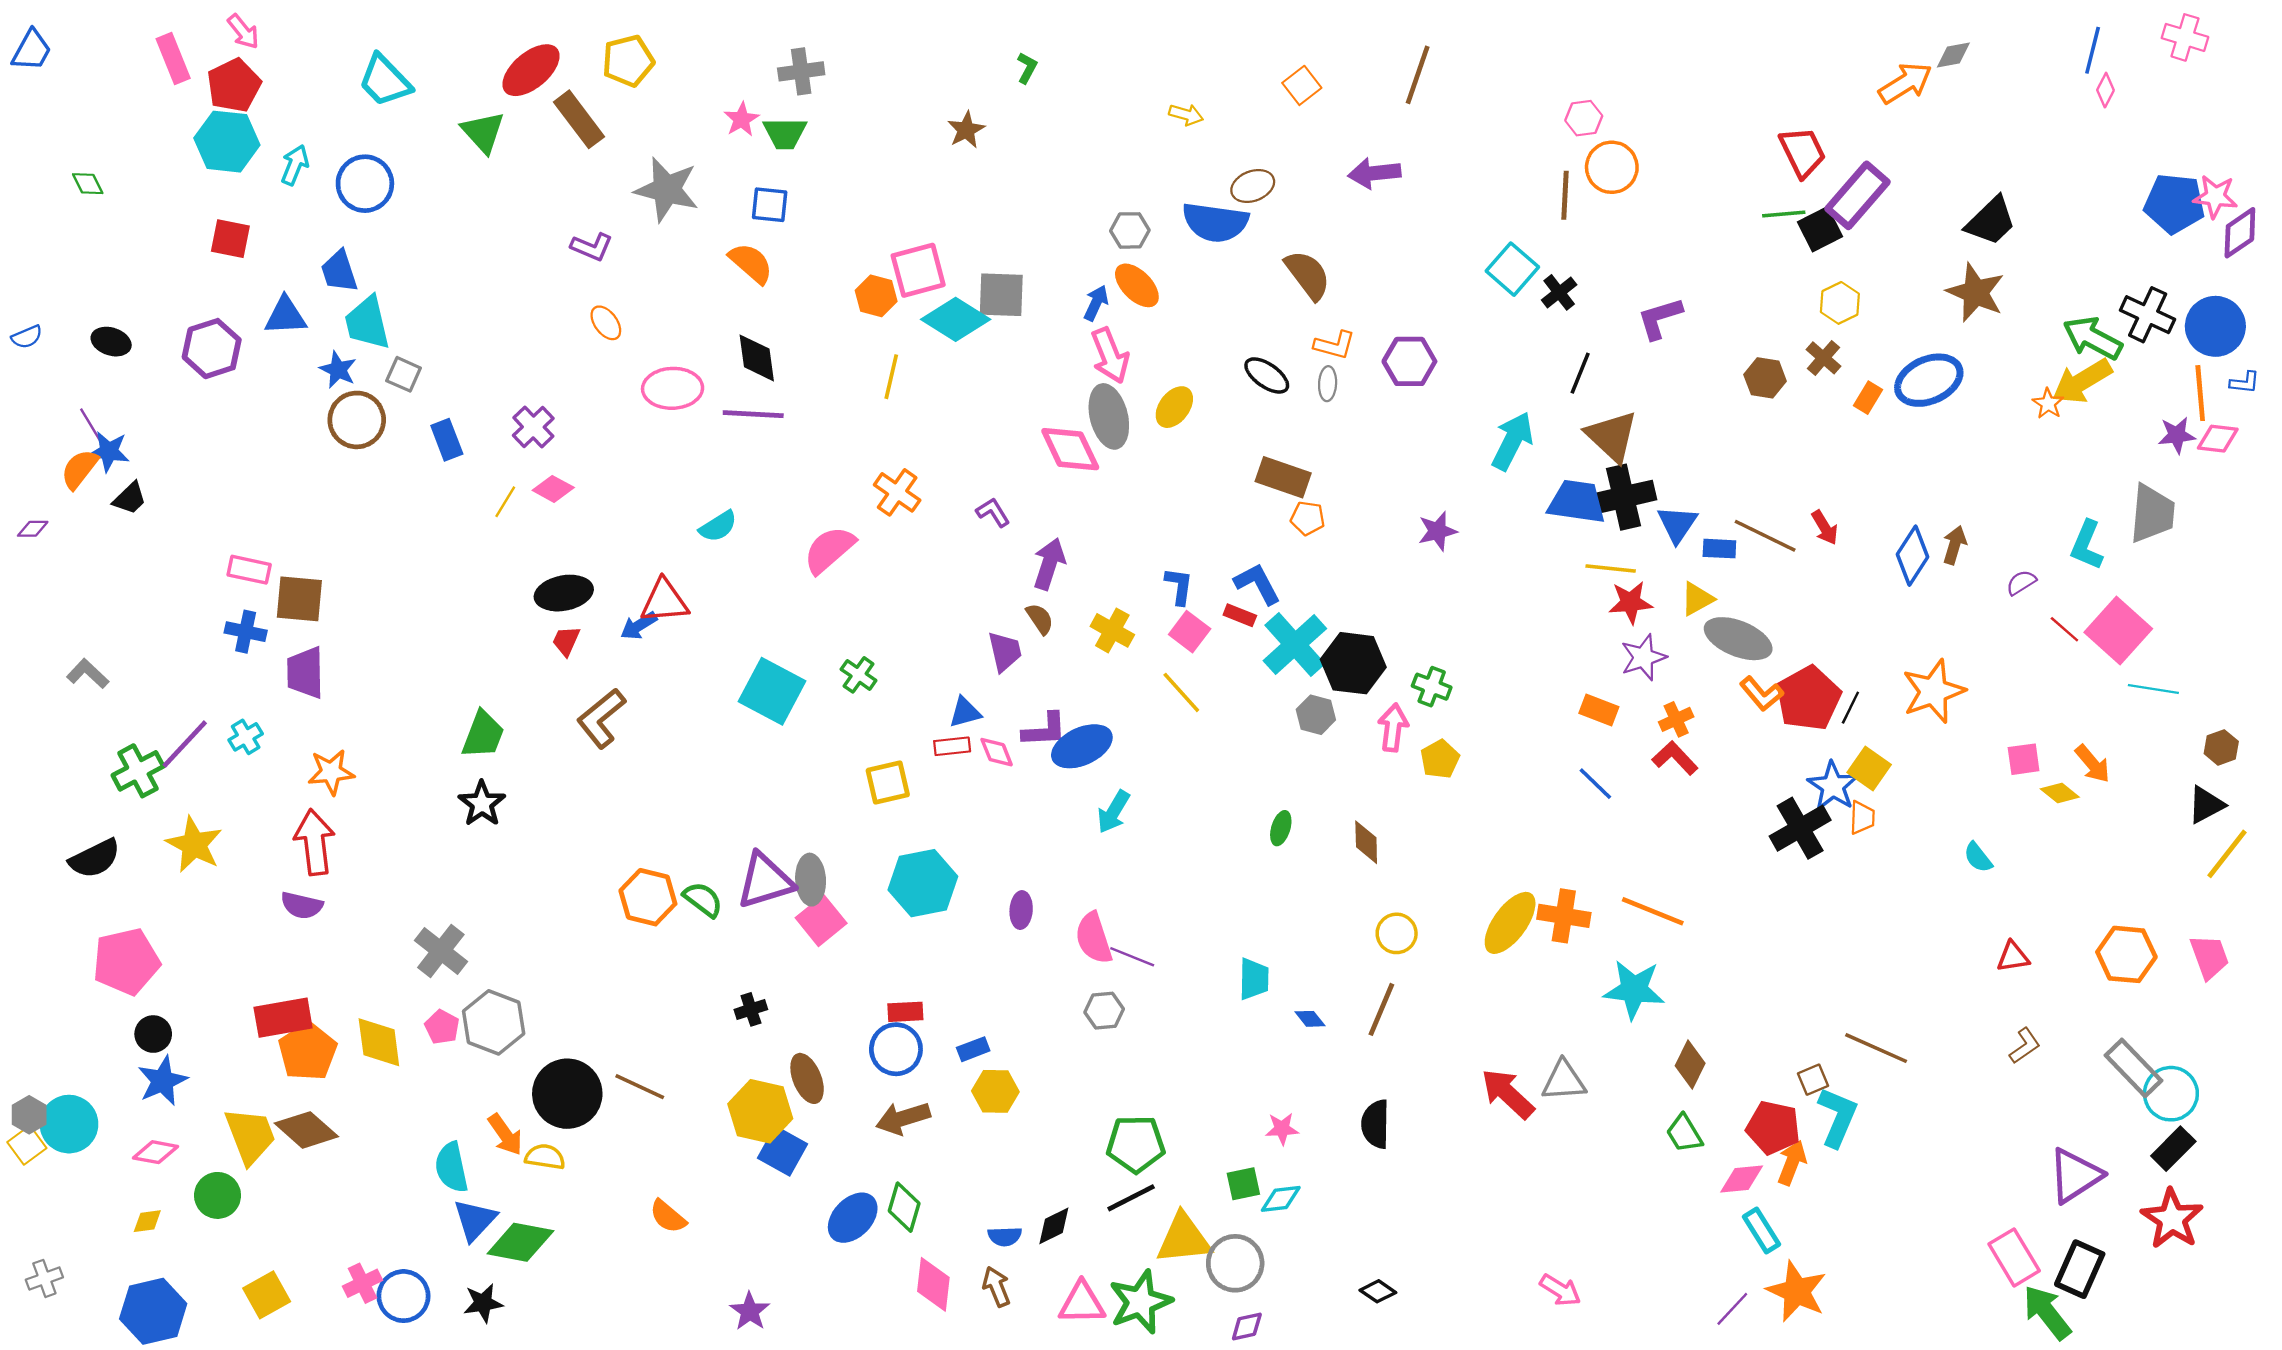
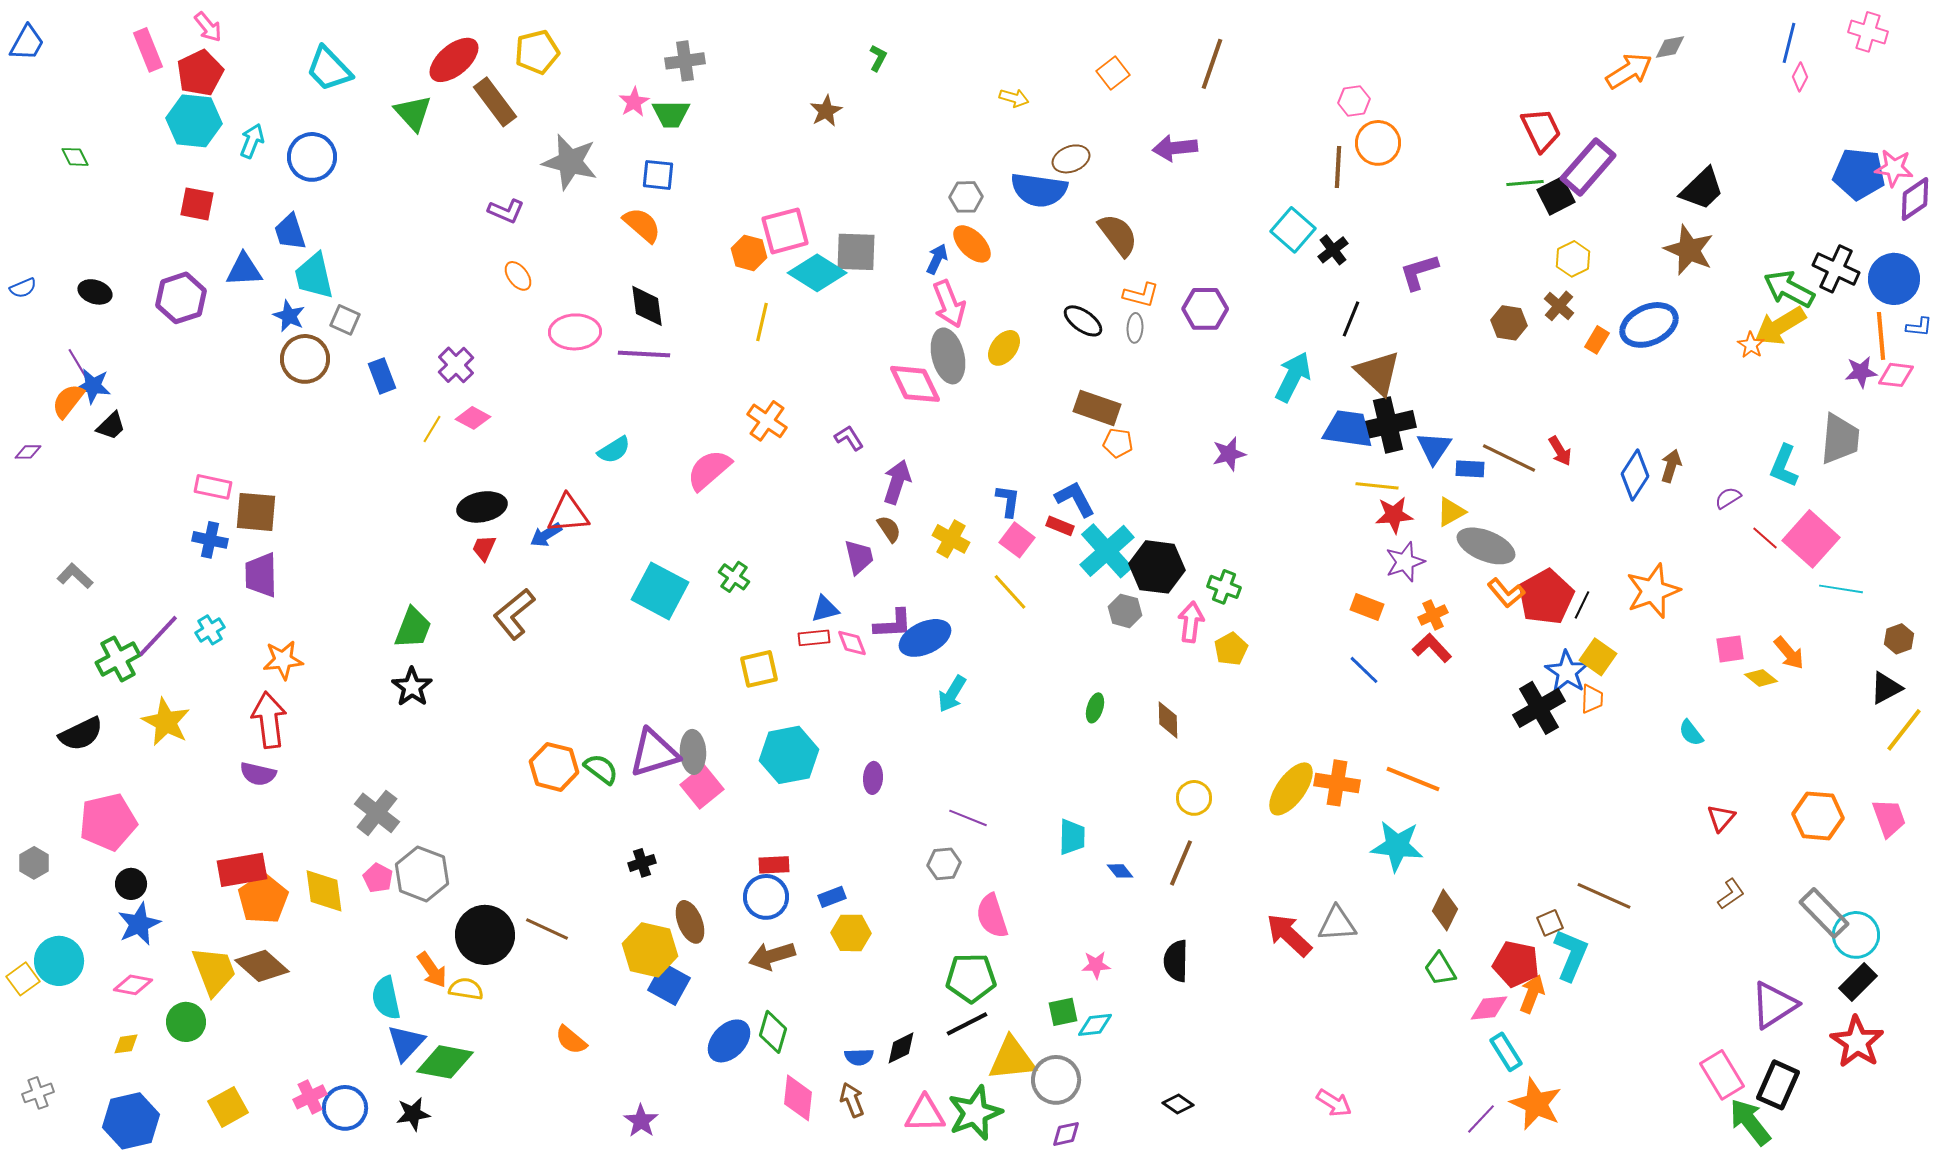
pink semicircle: (1094, 938) -> (992, 916), moved
red triangle: (2013, 957) -> (1721, 818), turned -40
gray hexagon: (29, 1115) -> (34, 863), moved

